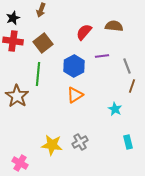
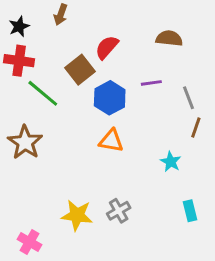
red semicircle: (84, 32) -> (107, 47), moved
brown square: (43, 43) -> (80, 70), moved
green line: (38, 74) -> (43, 93), moved, turned -55
orange triangle: (75, 95) -> (111, 141), turned 42

